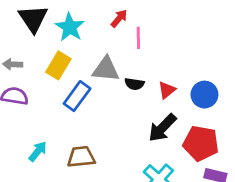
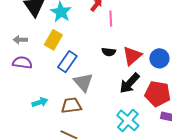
gray triangle: (106, 69) -> (83, 82), moved, turned 45
red triangle: (167, 90) -> (132, 56), size x1.5
cyan arrow: (38, 151) -> (40, 102), turned 35

